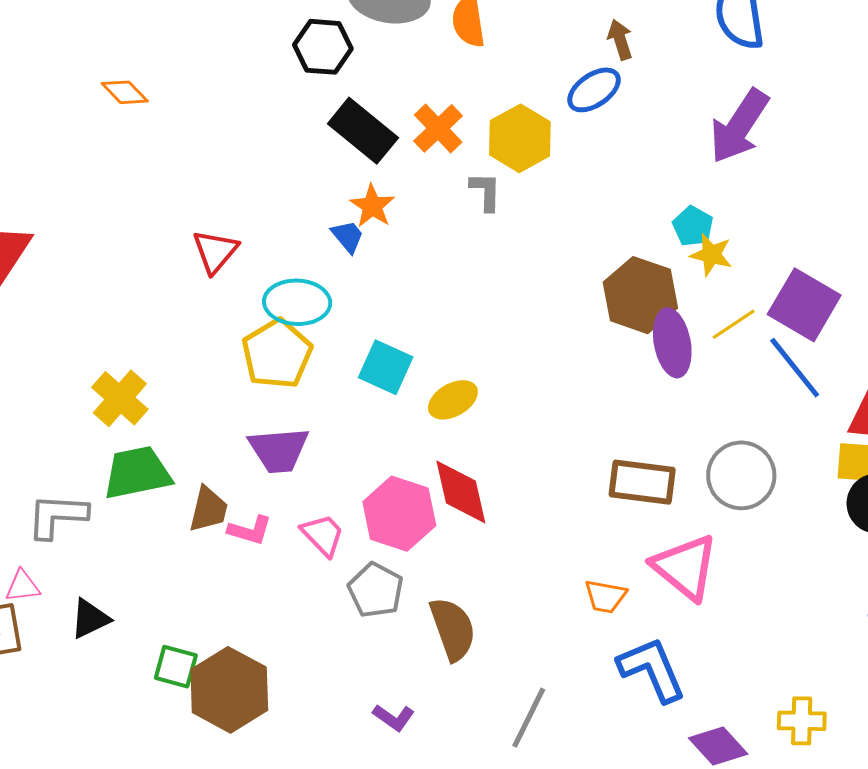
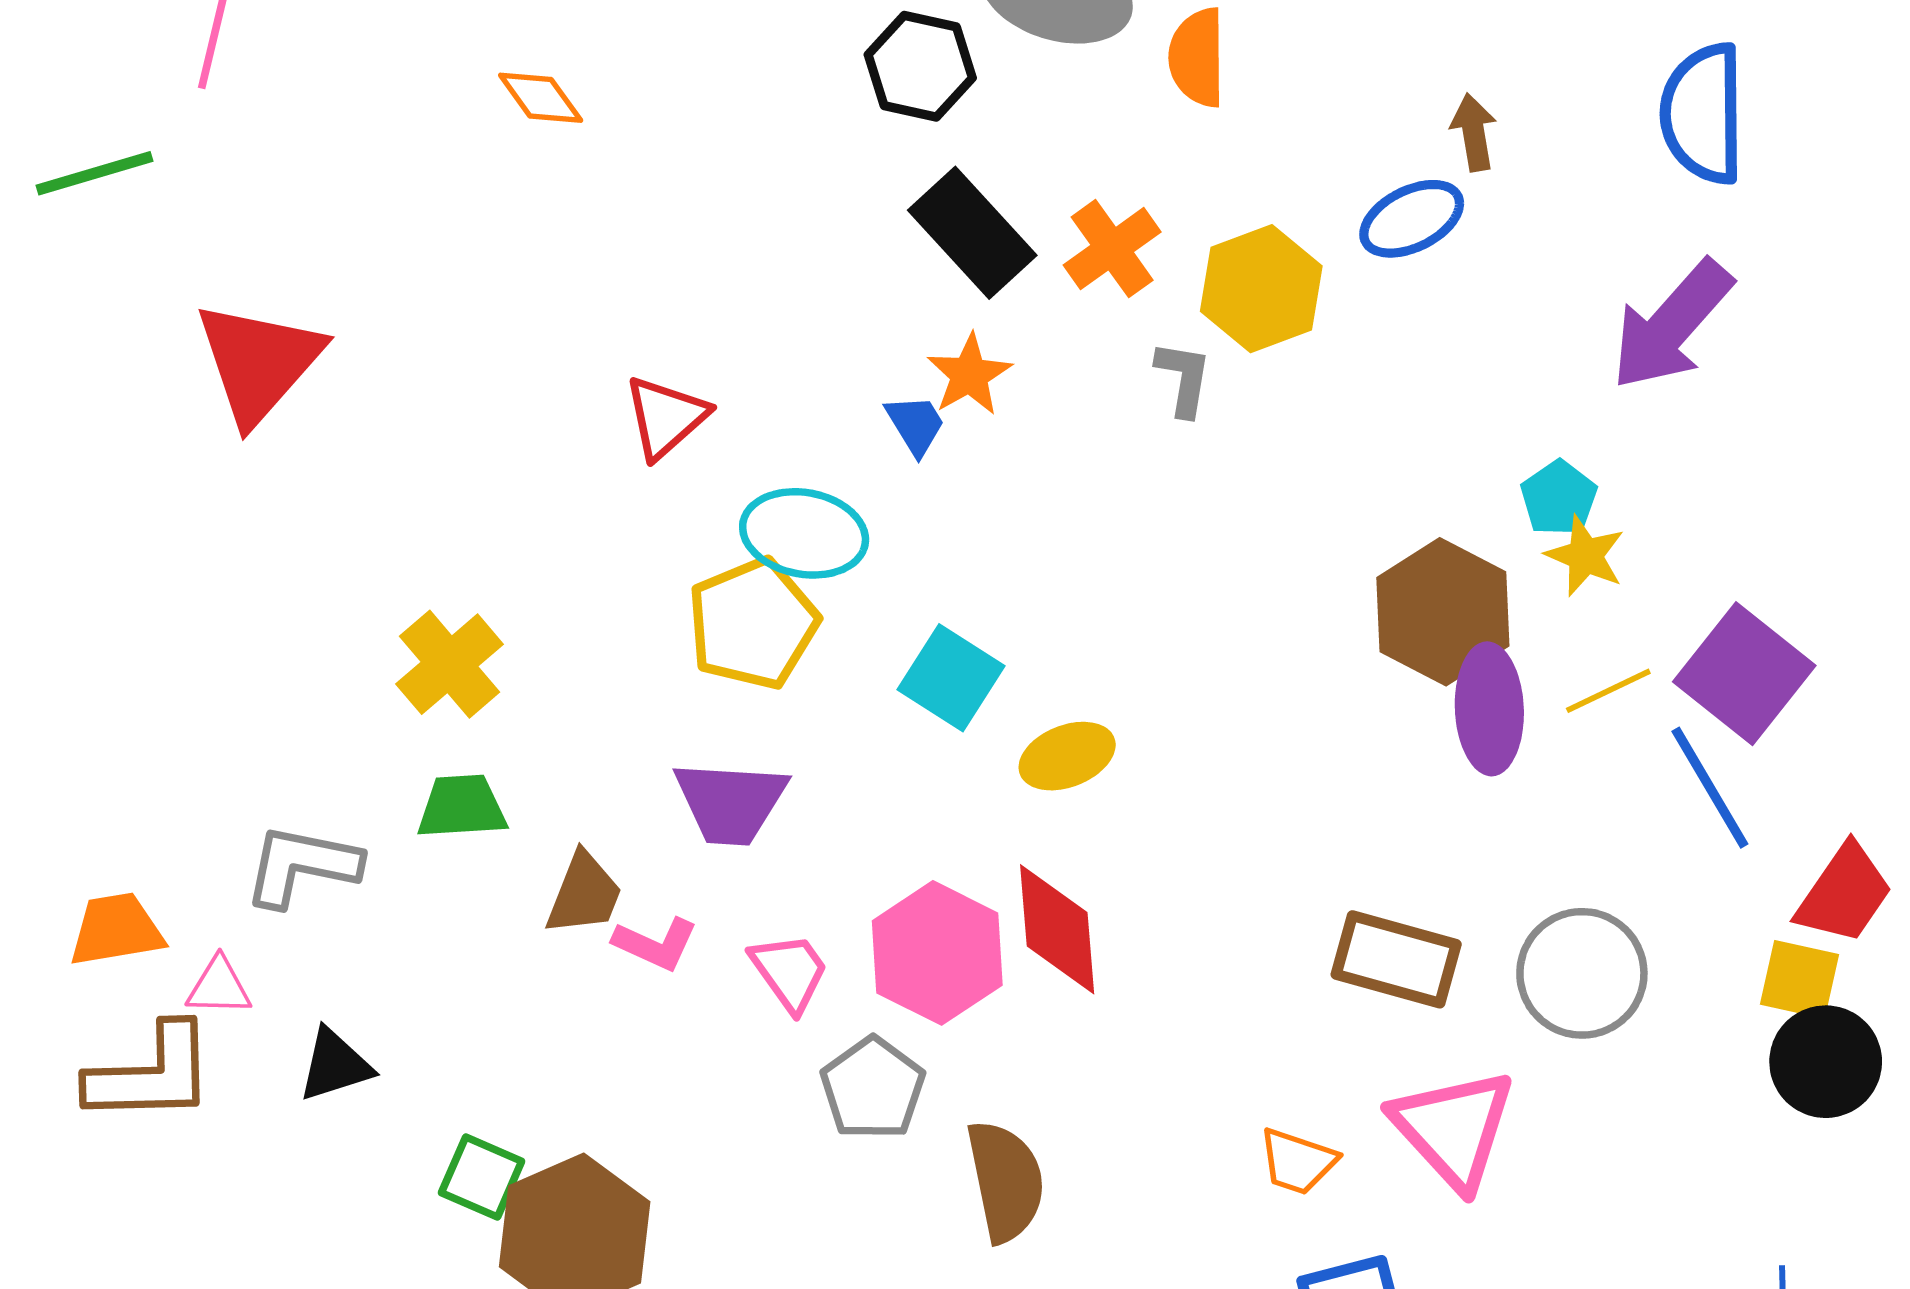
green trapezoid: (137, 473) -> (462, 807), size x0.7

